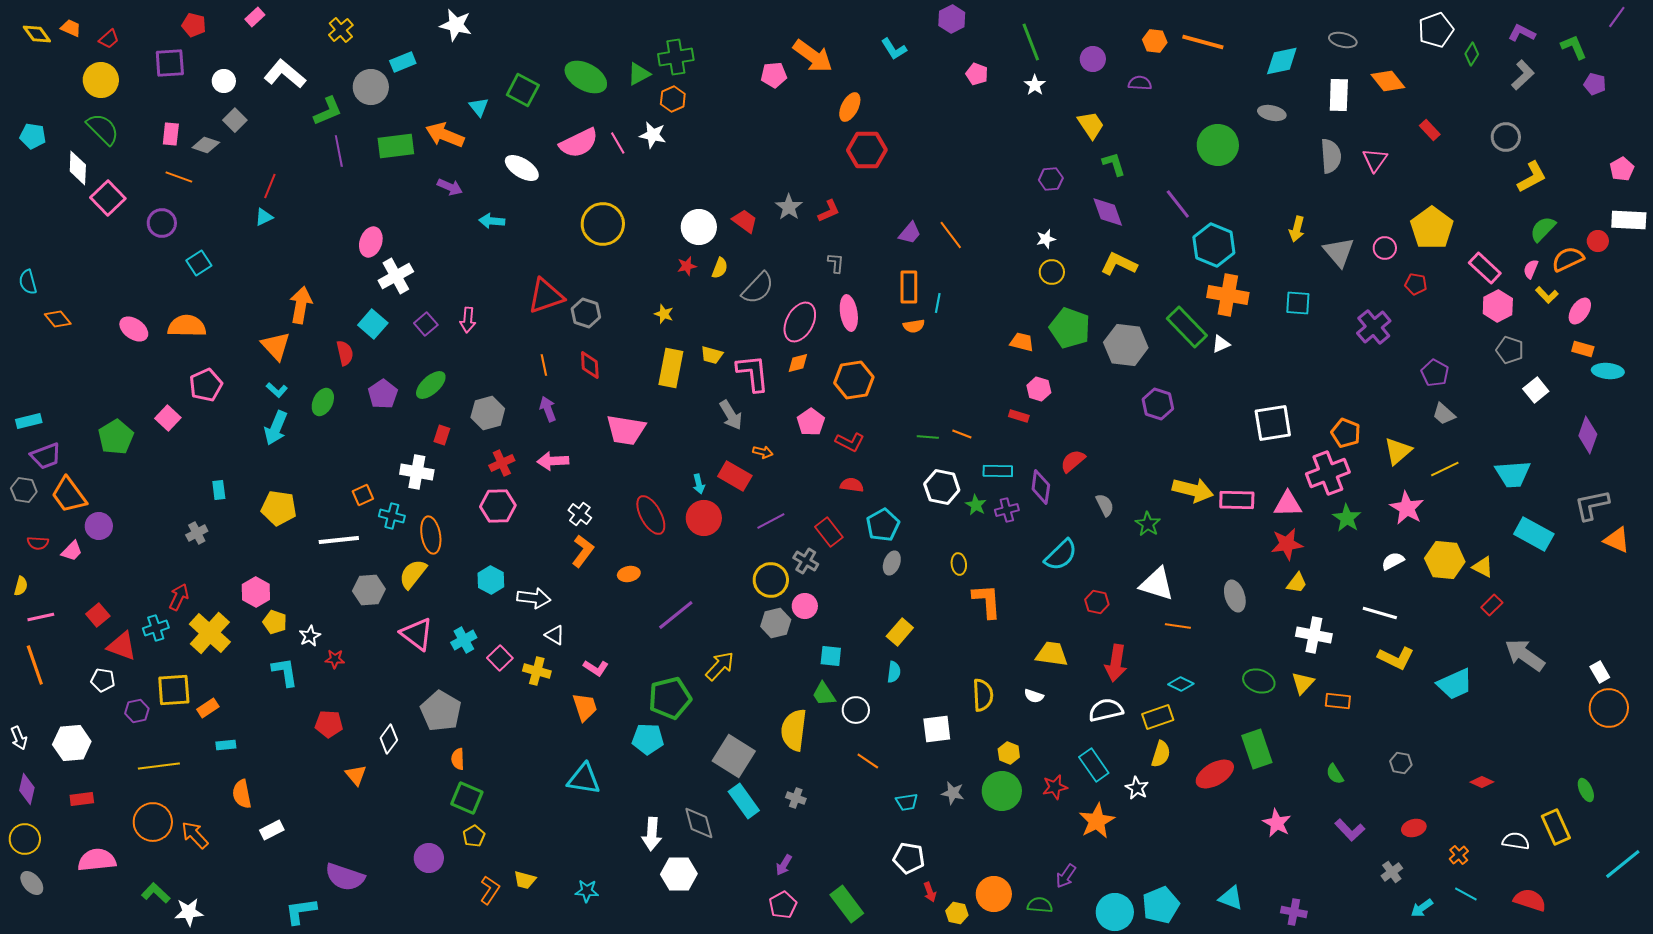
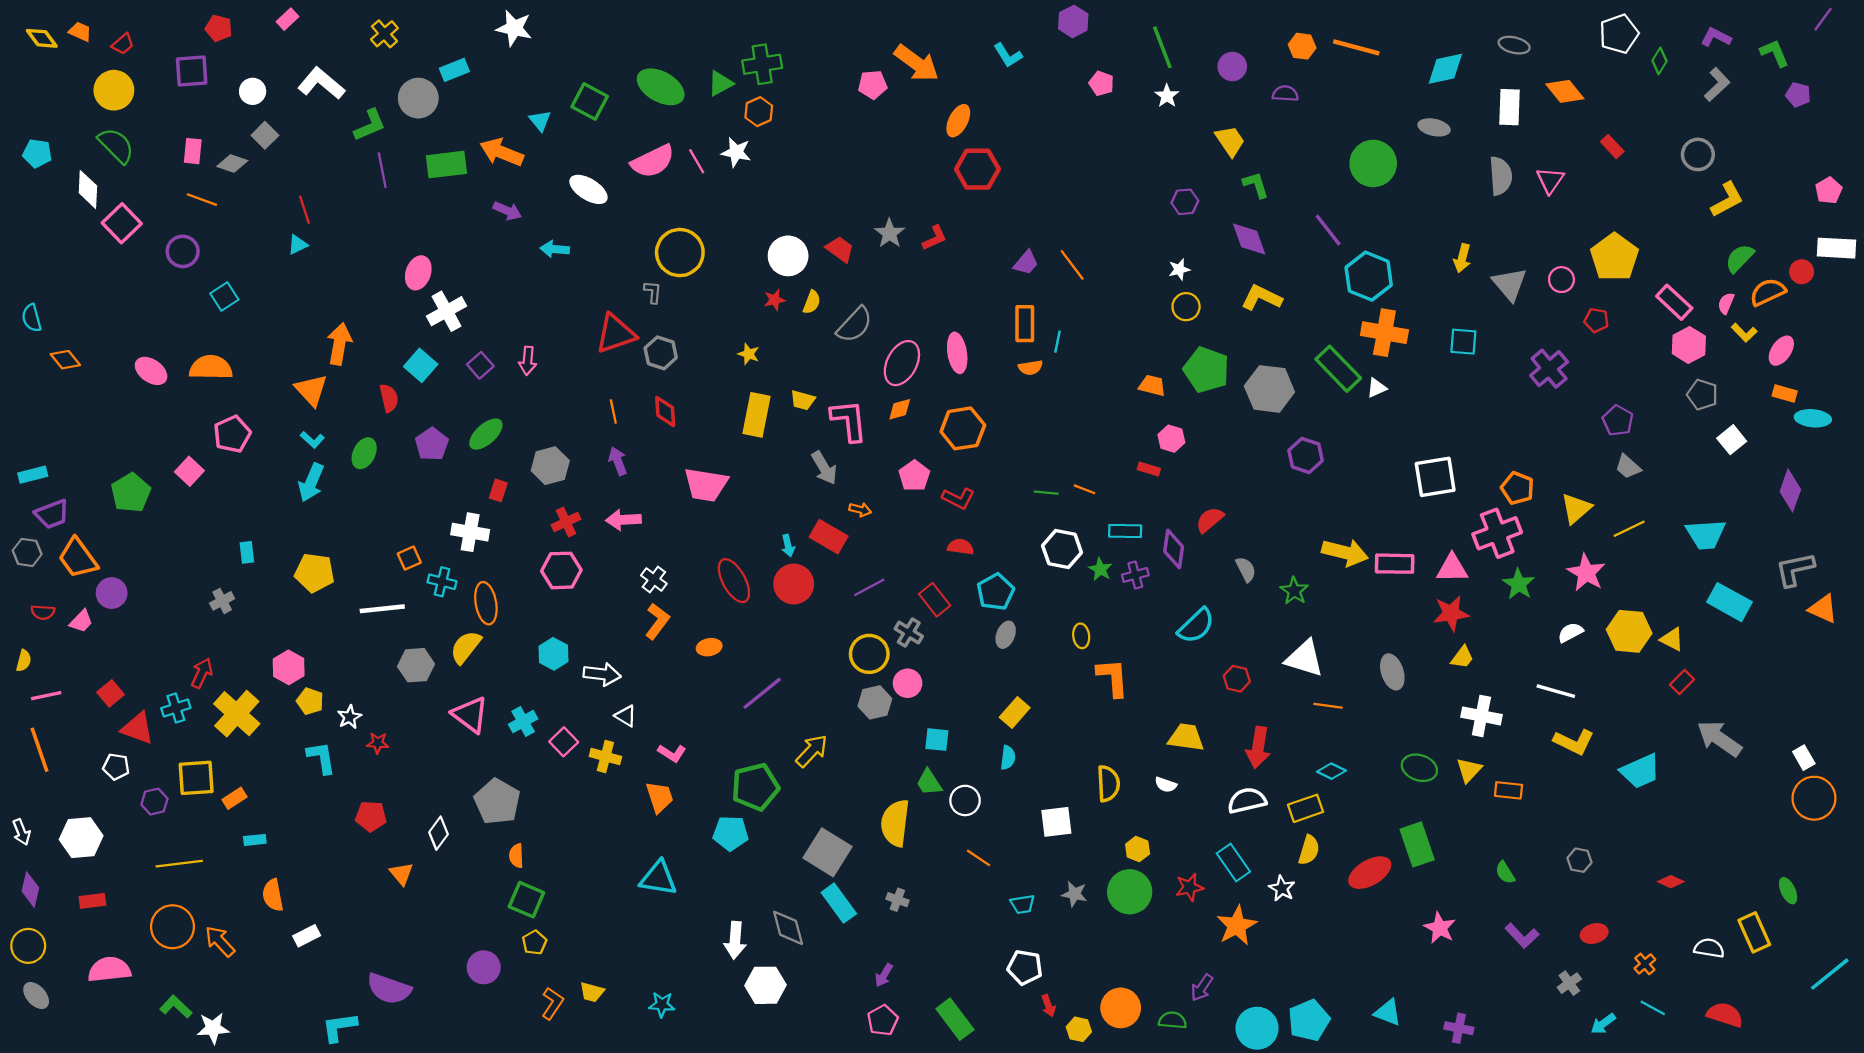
red line: (270, 186) -> (304, 210), turned -40
gray L-shape: (836, 263) -> (653, 292), moved

